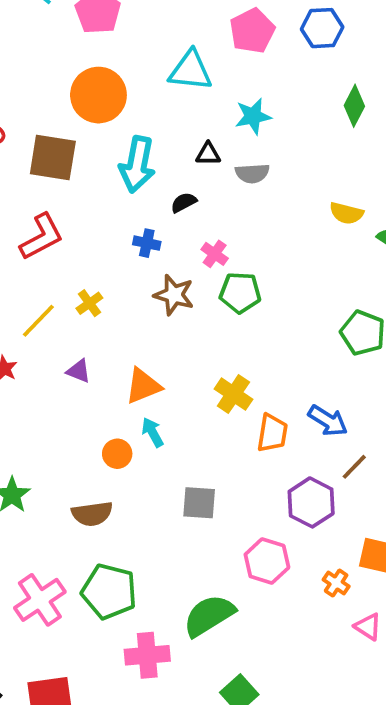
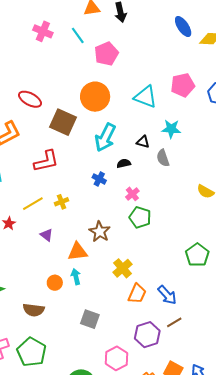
gray semicircle: (252, 173) -> (163, 158), turned 60
brown star: (174, 295) -> (100, 232), moved

